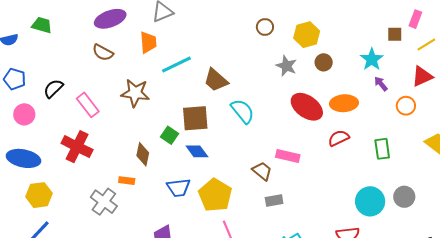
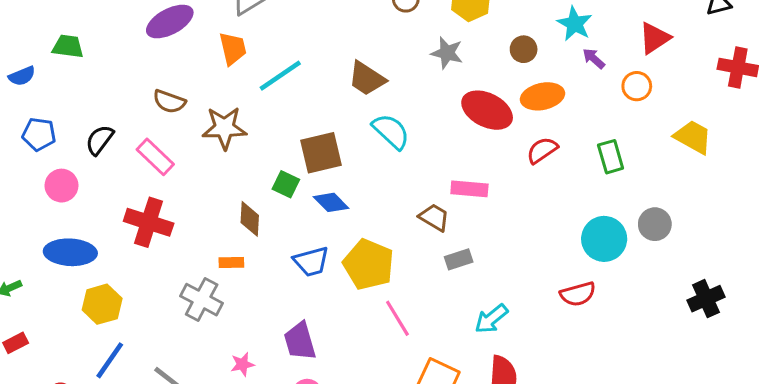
brown semicircle: (103, 53) -> (169, 102), moved
brown circle: (324, 62) -> (524, 49), moved
brown trapezoid: (216, 80) -> (367, 79), moved

